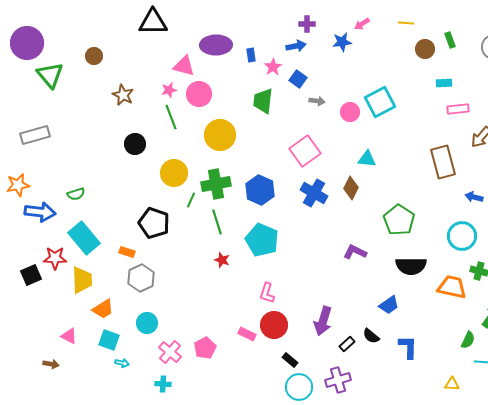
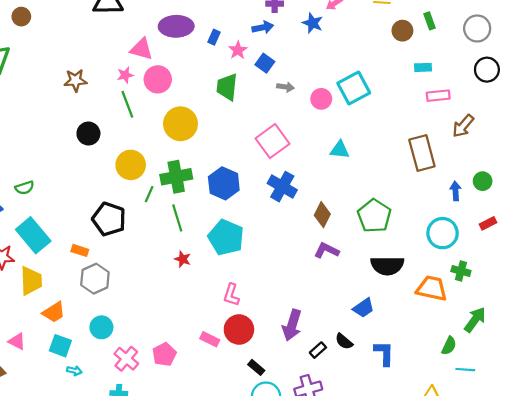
blue star: (342, 42) -> (313, 23), turned 30
blue rectangle: (251, 55) -> (214, 37), turned 32
brown circle: (94, 56) -> (21, 17), moved
brown star: (123, 95) -> (75, 80), turned -30
brown diamond: (351, 188) -> (322, 215), moved
blue arrow: (474, 197) -> (456, 191), turned 72

